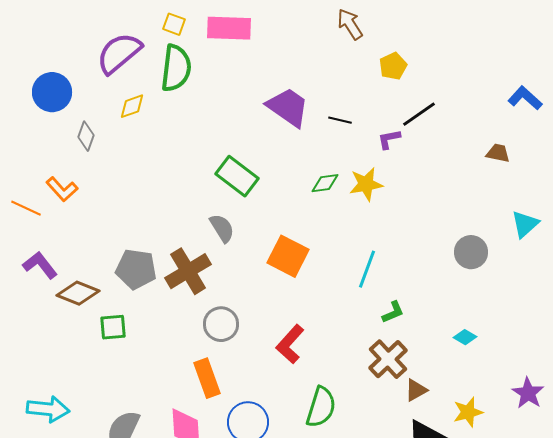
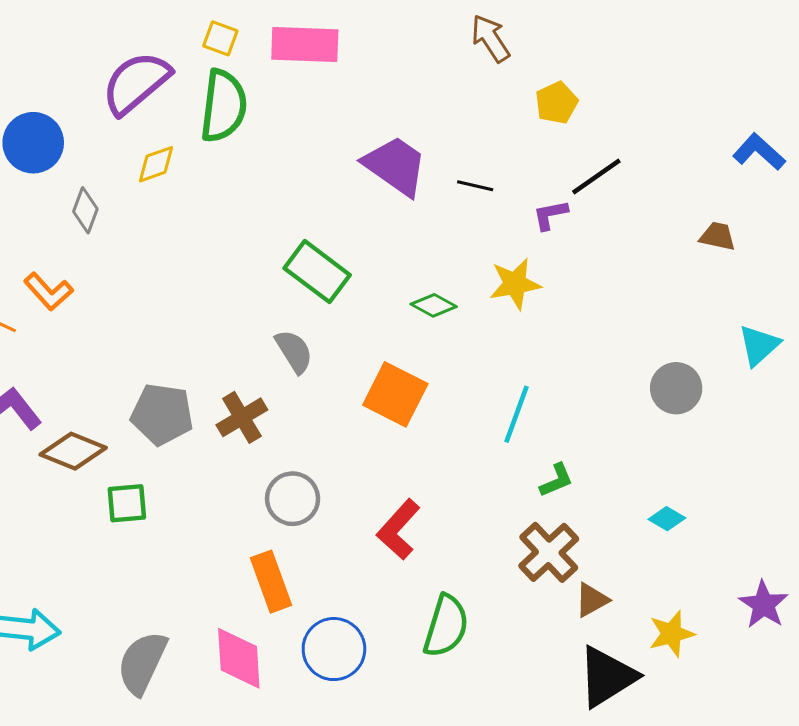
green diamond: (325, 183) -> (434, 305), moved, turned 36
brown cross: (188, 271) -> (242, 417), size x0.7

